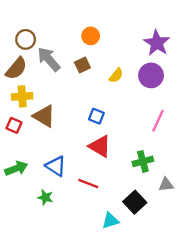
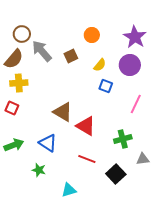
orange circle: (91, 36) -> (92, 35), moved
brown triangle: (44, 116) -> (63, 112), moved
blue square: (96, 116) -> (106, 86), moved
red line: (88, 183) -> (87, 159), moved
cyan triangle: (110, 221) -> (69, 190), moved

